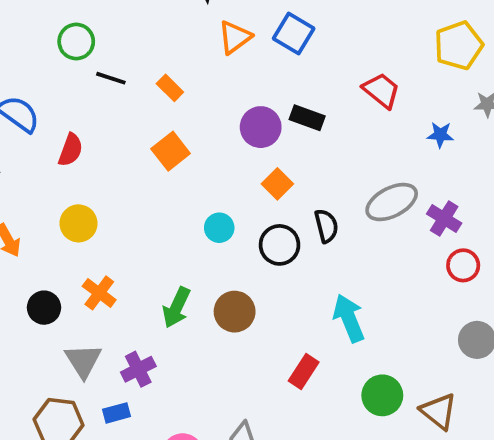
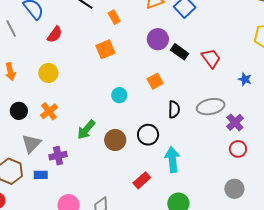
red trapezoid: (381, 90) -> (211, 58), moved
purple circle: (261, 127) -> (158, 39), moved
black circle: (280, 245) -> (148, 135), moved

